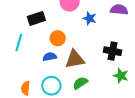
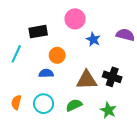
brown triangle: (75, 59) -> (87, 80), moved
green star: (121, 76) -> (108, 110), moved

